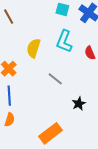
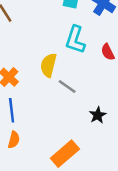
yellow semicircle: (34, 48) -> (48, 65), moved

